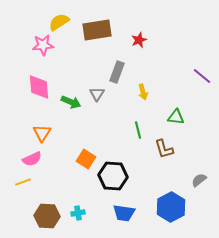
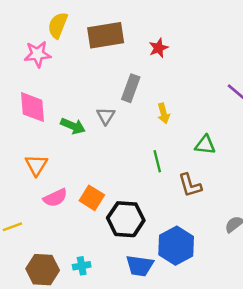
yellow semicircle: (59, 22) -> (58, 25), turned -35
pink semicircle: (32, 159) -> (55, 198), moved
blue hexagon: (171, 207) -> (176, 246), moved

